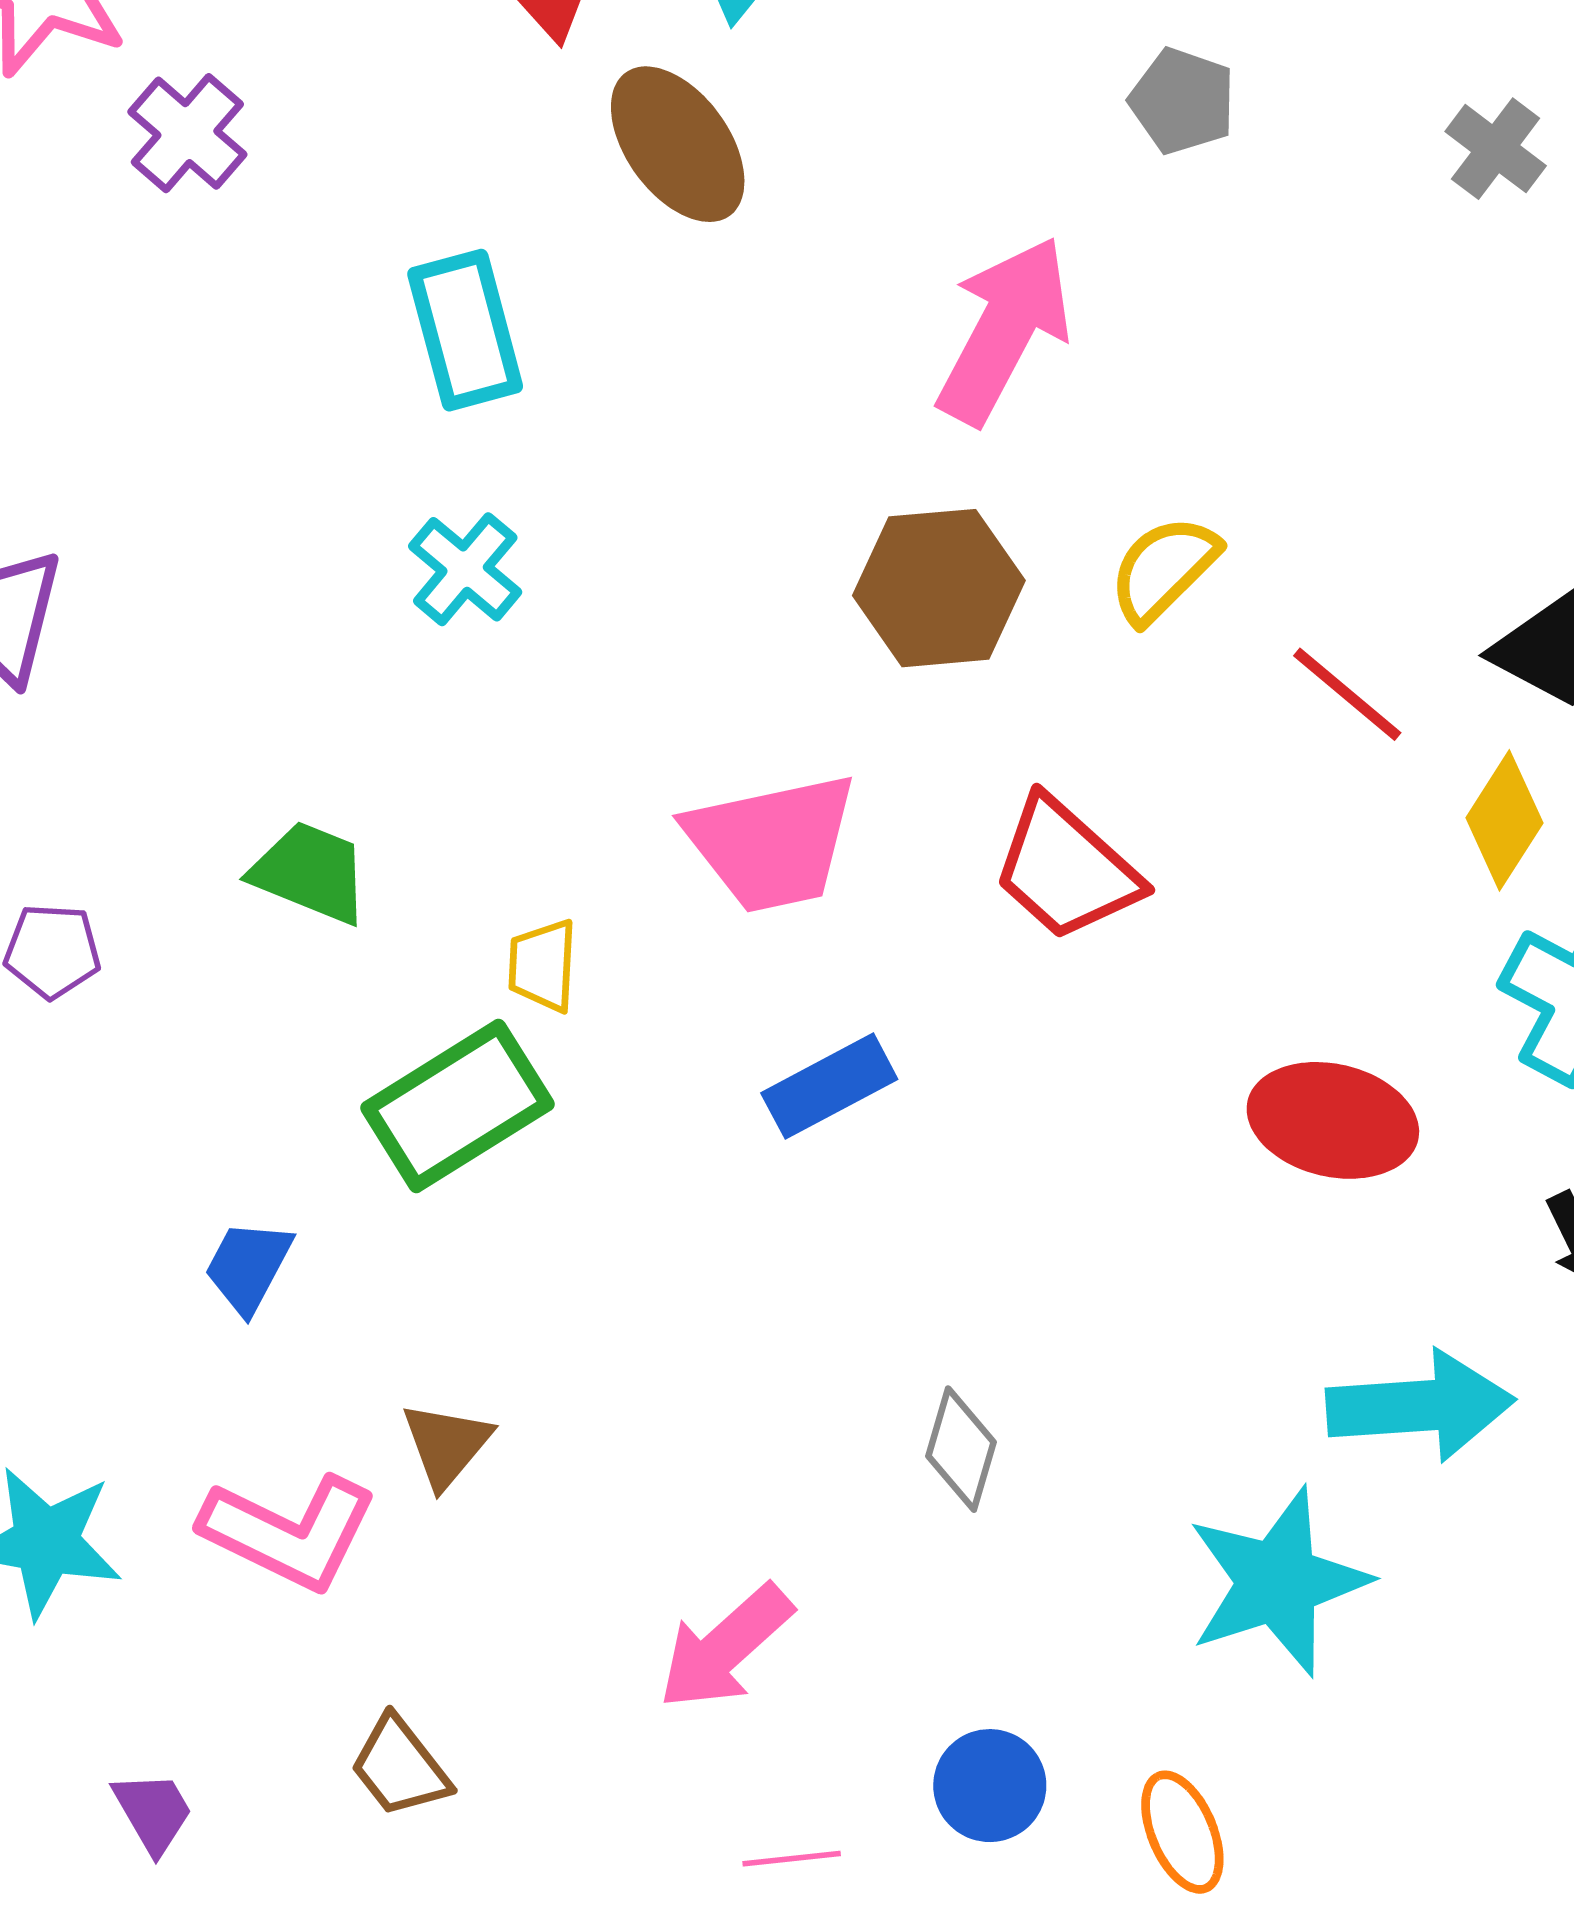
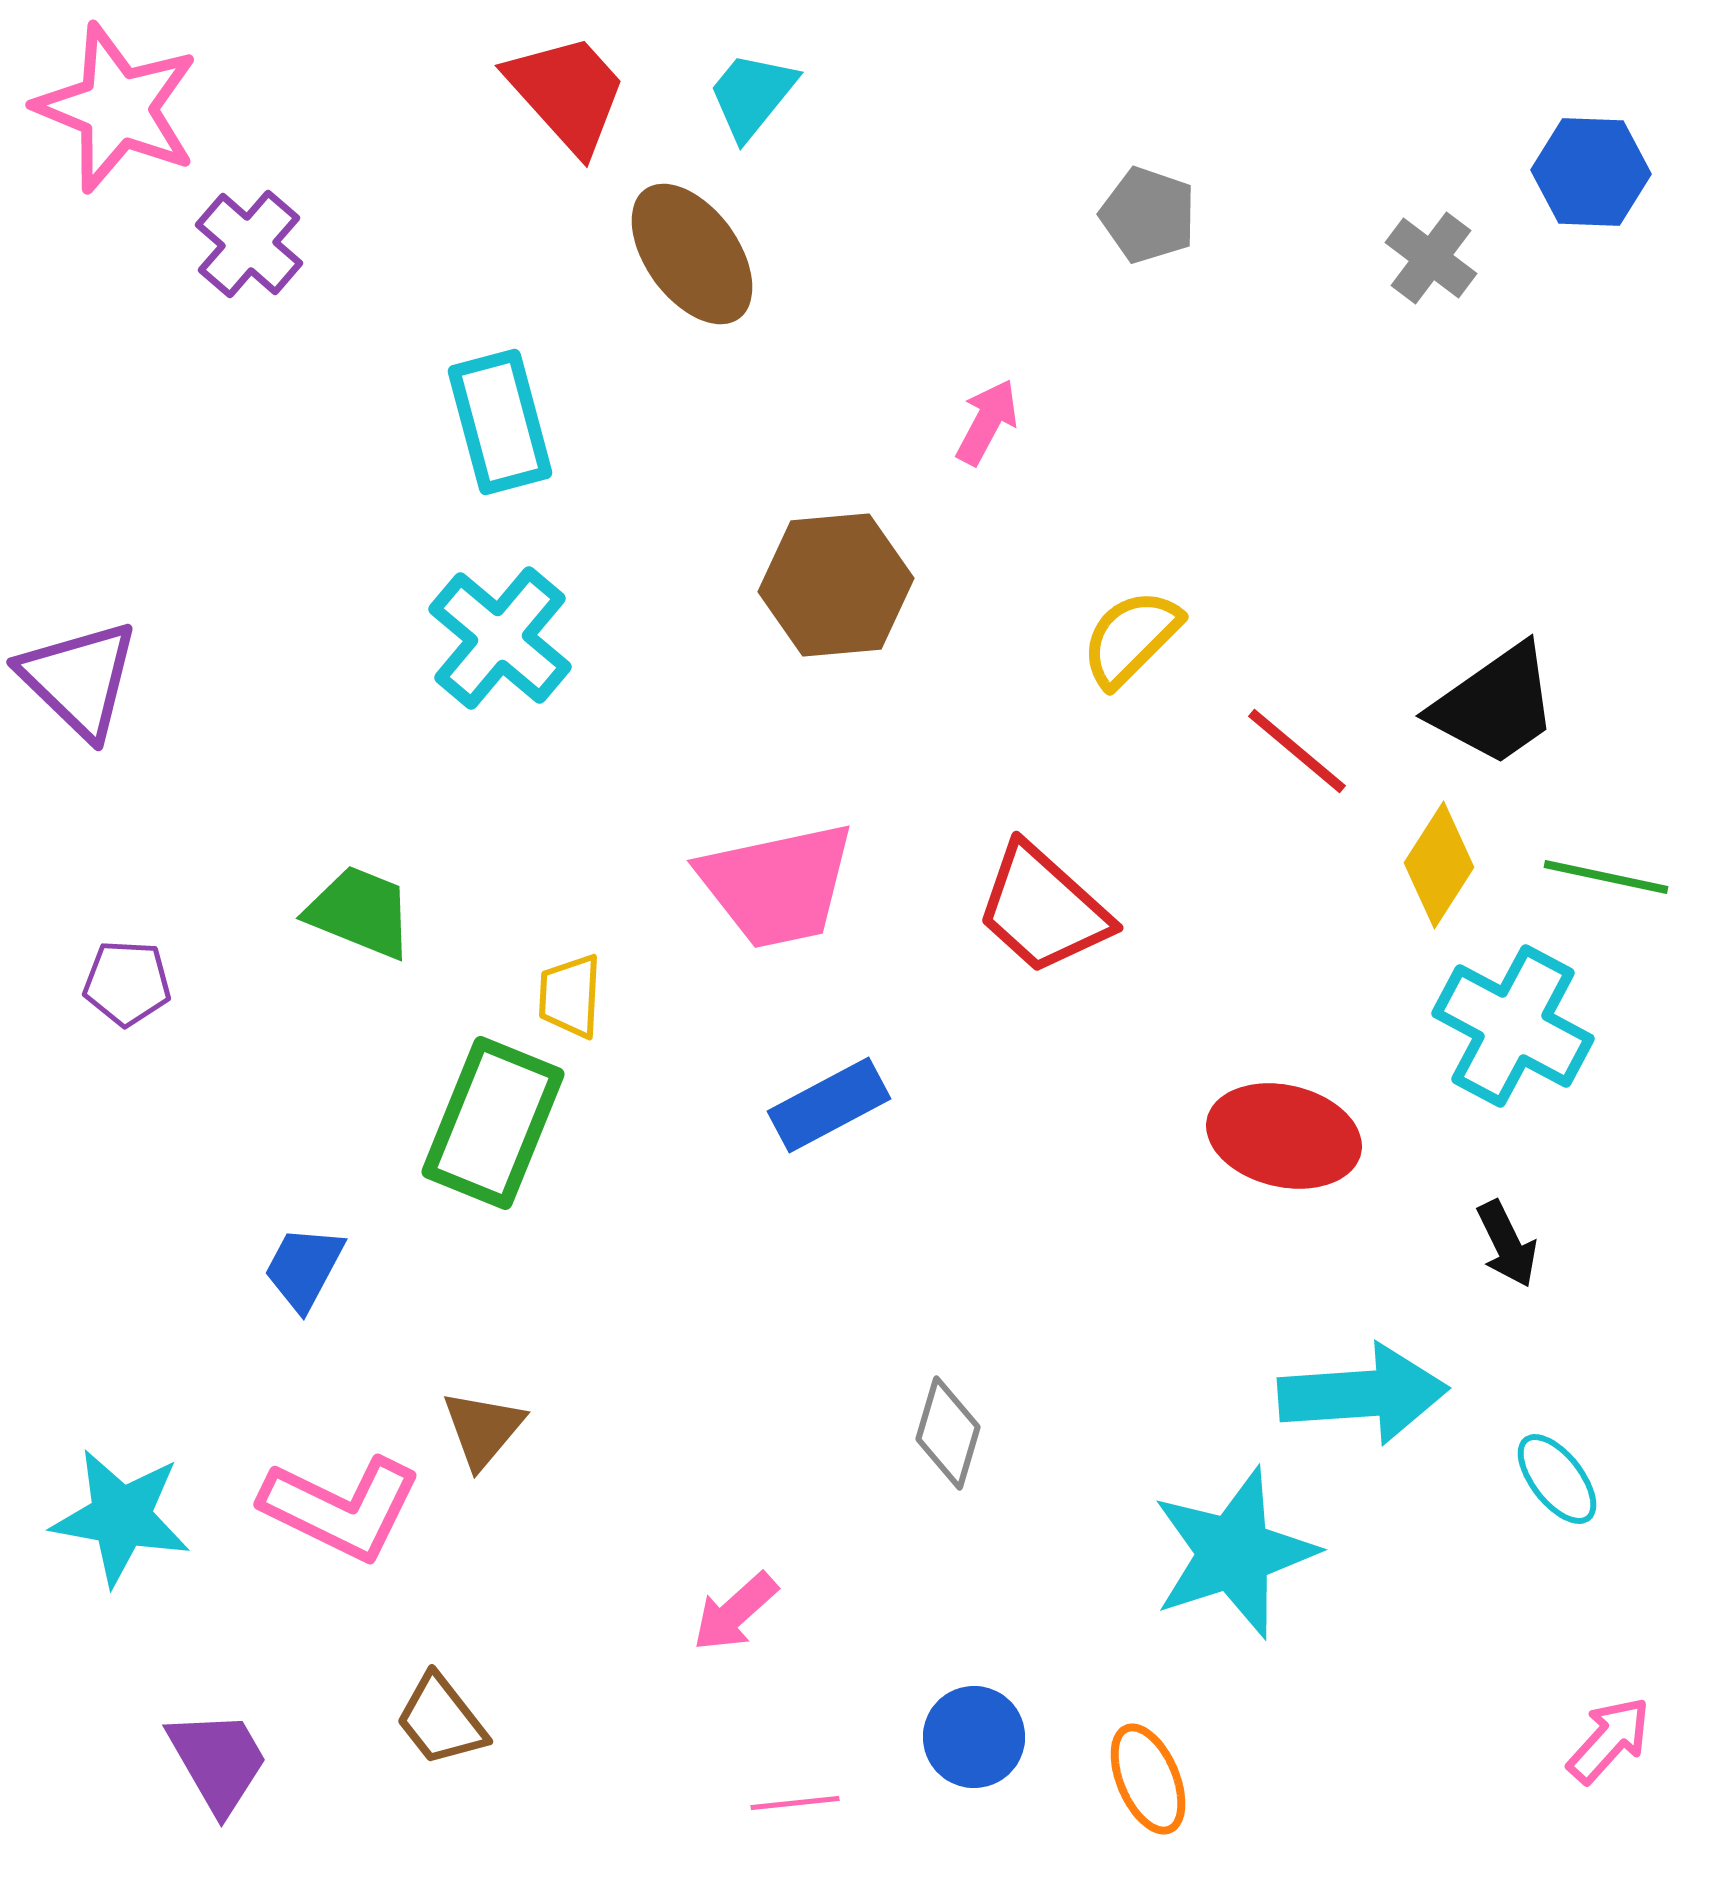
pink arrow: (1004, 330) -> (987, 422), size x0.5
cyan cross: (465, 569) -> (500, 638), size x1.4
brown hexagon: (939, 588) -> (836, 585), moved
green rectangle: (457, 1106) -> (493, 1123), turned -36
pink arrow: (725, 1647) -> (735, 1612), size x0.7
purple trapezoid: (153, 1812) -> (218, 1761), size x1.4

